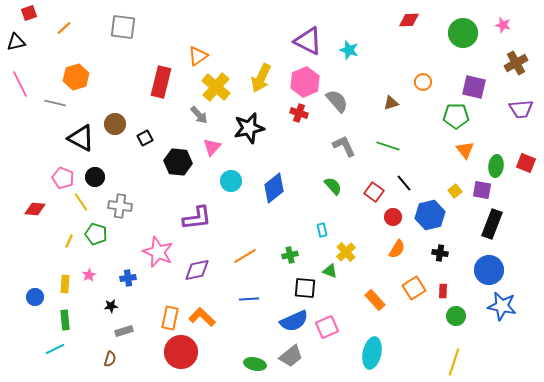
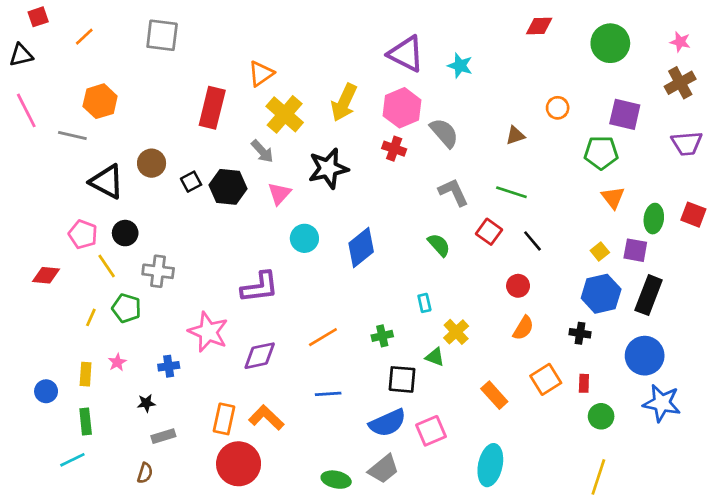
pink star: (503, 25) -> (680, 42), moved
black hexagon: (178, 162) -> (228, 187), moved
red square: (374, 192) -> (489, 232), moved
blue hexagon: (430, 215) -> (601, 294), moved

